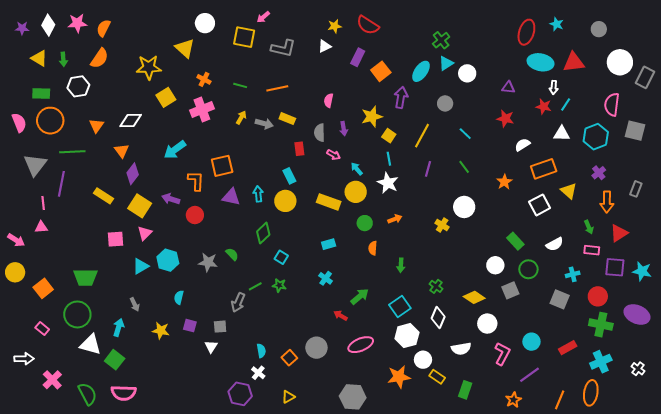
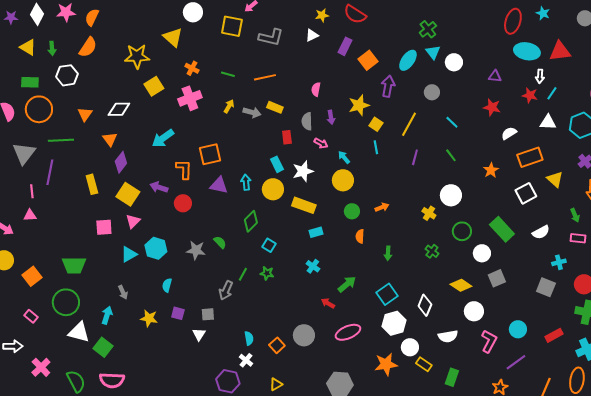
cyan triangle: (446, 63) -> (433, 52), turned -35
white star: (388, 183) -> (303, 171), moved, turned 30
yellow rectangle: (103, 196) -> (92, 184), turned 42
yellow rectangle: (329, 202) -> (304, 205), moved
green rectangle: (515, 241) -> (502, 229), size x1.4
green circle: (528, 269) -> (462, 231), moved
green line: (255, 286) -> (243, 274), turned -32
green cross: (436, 286) -> (432, 251), moved

